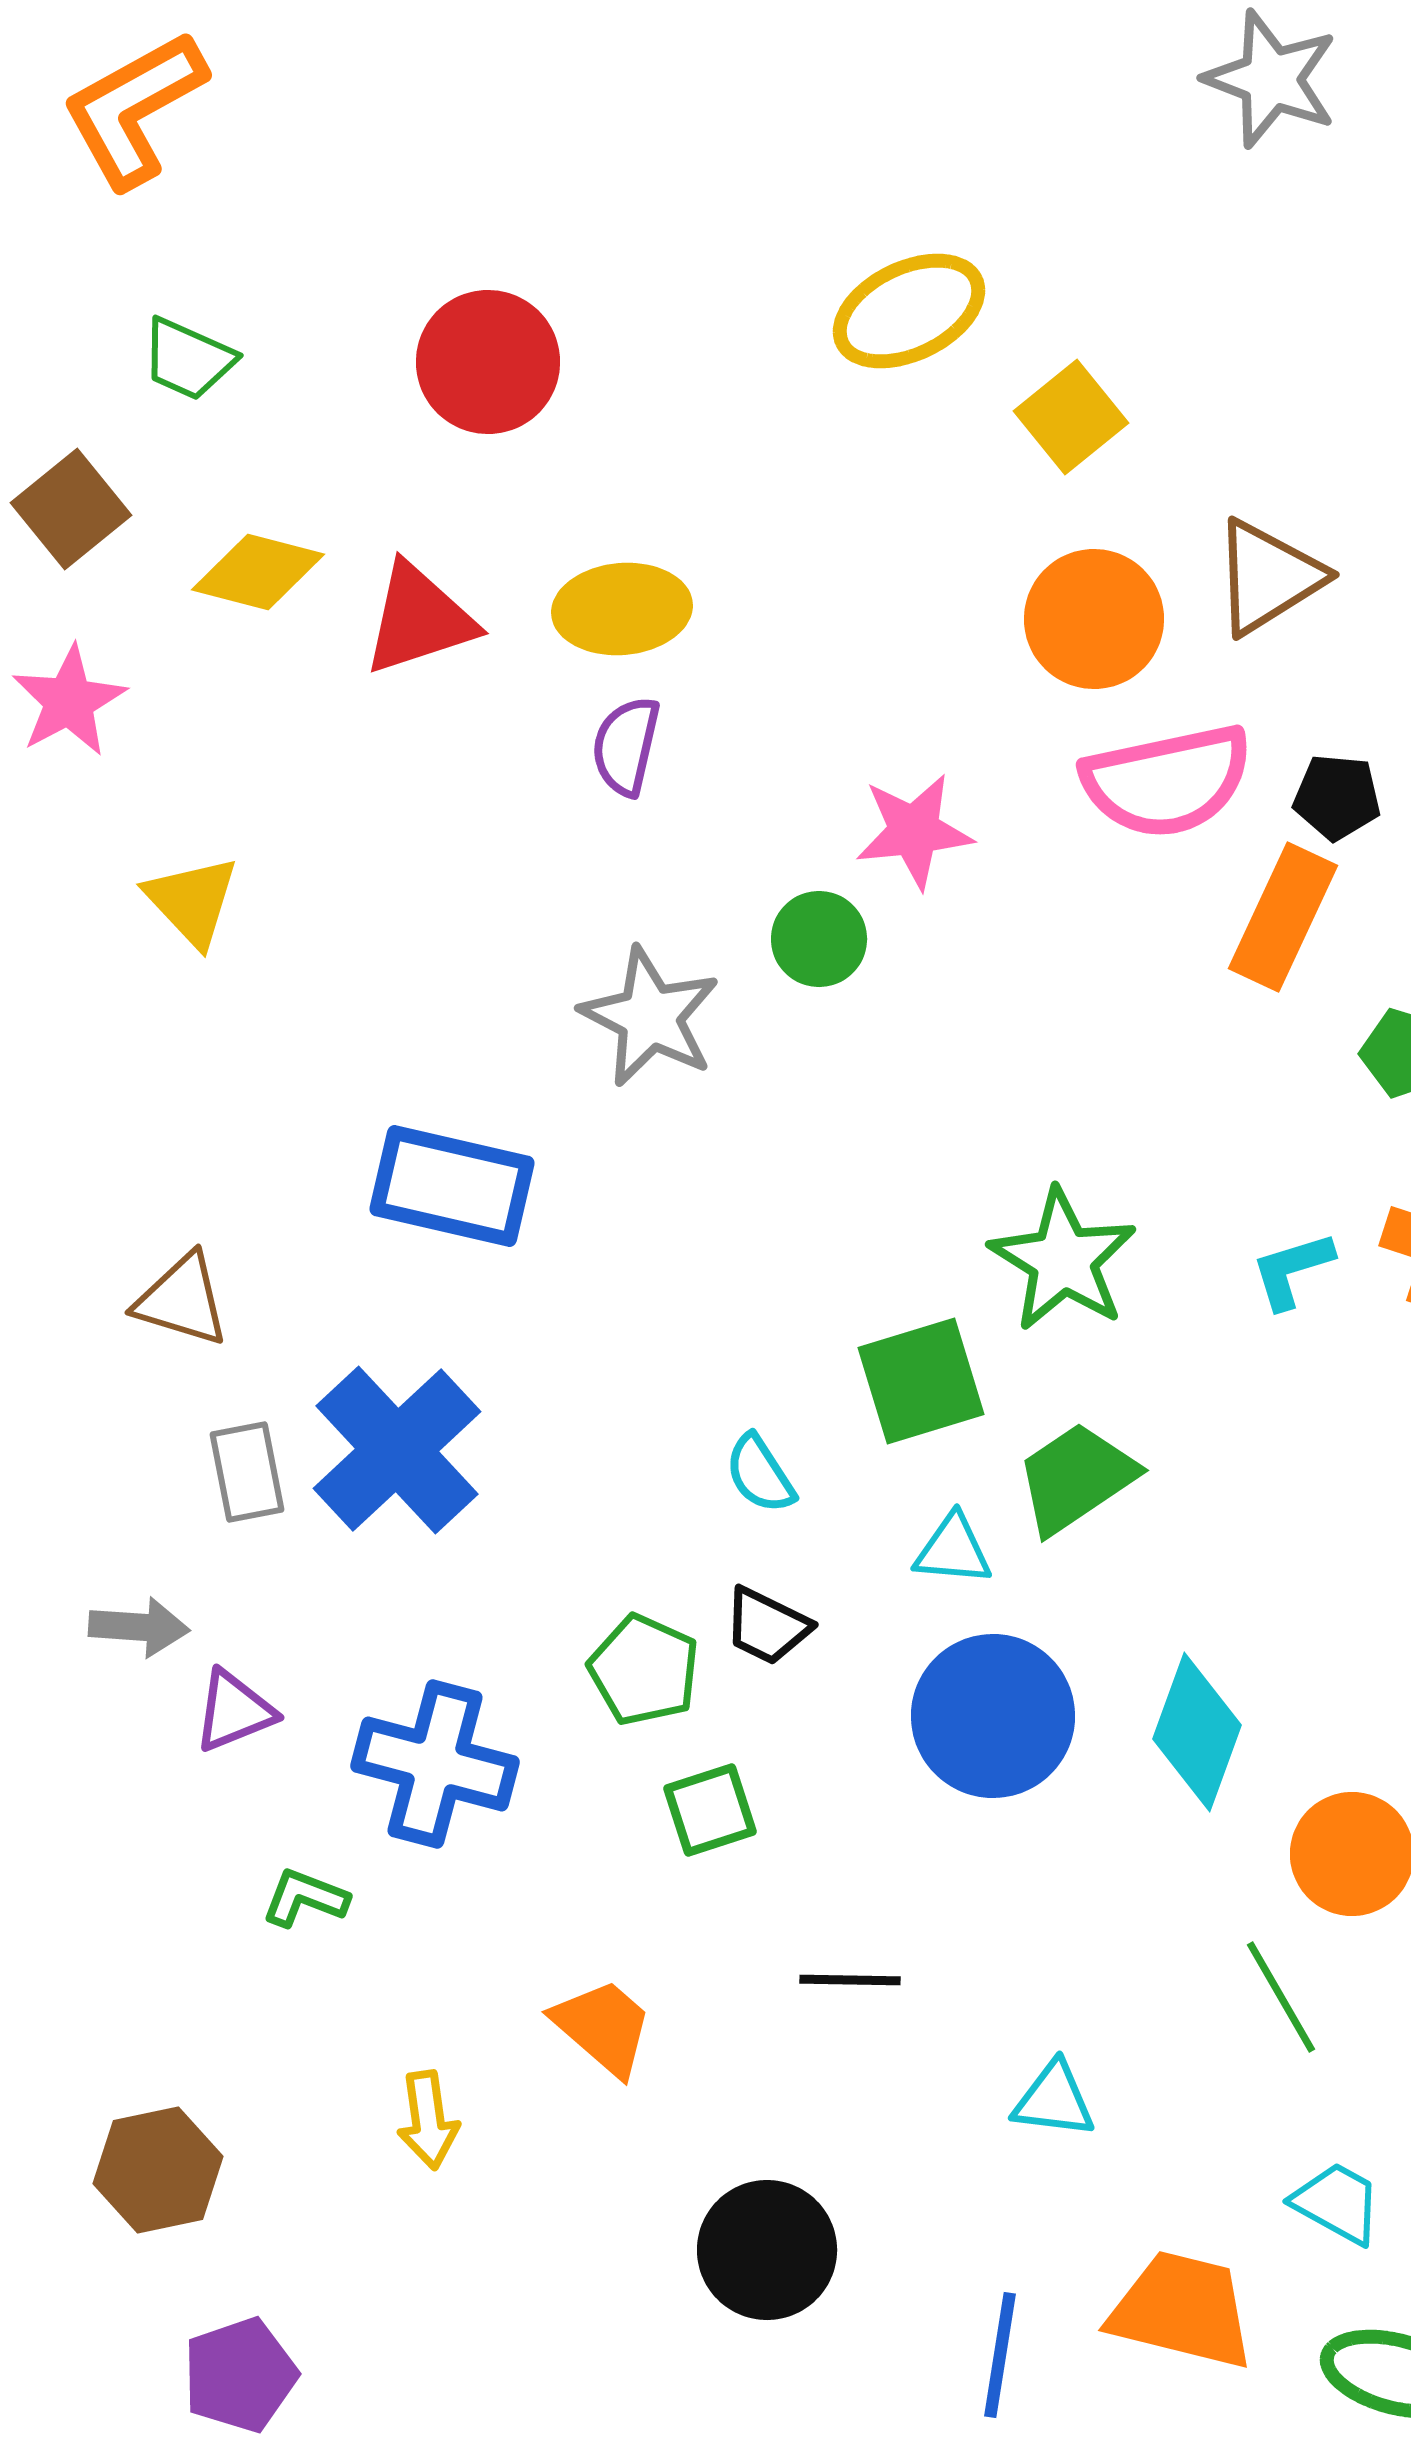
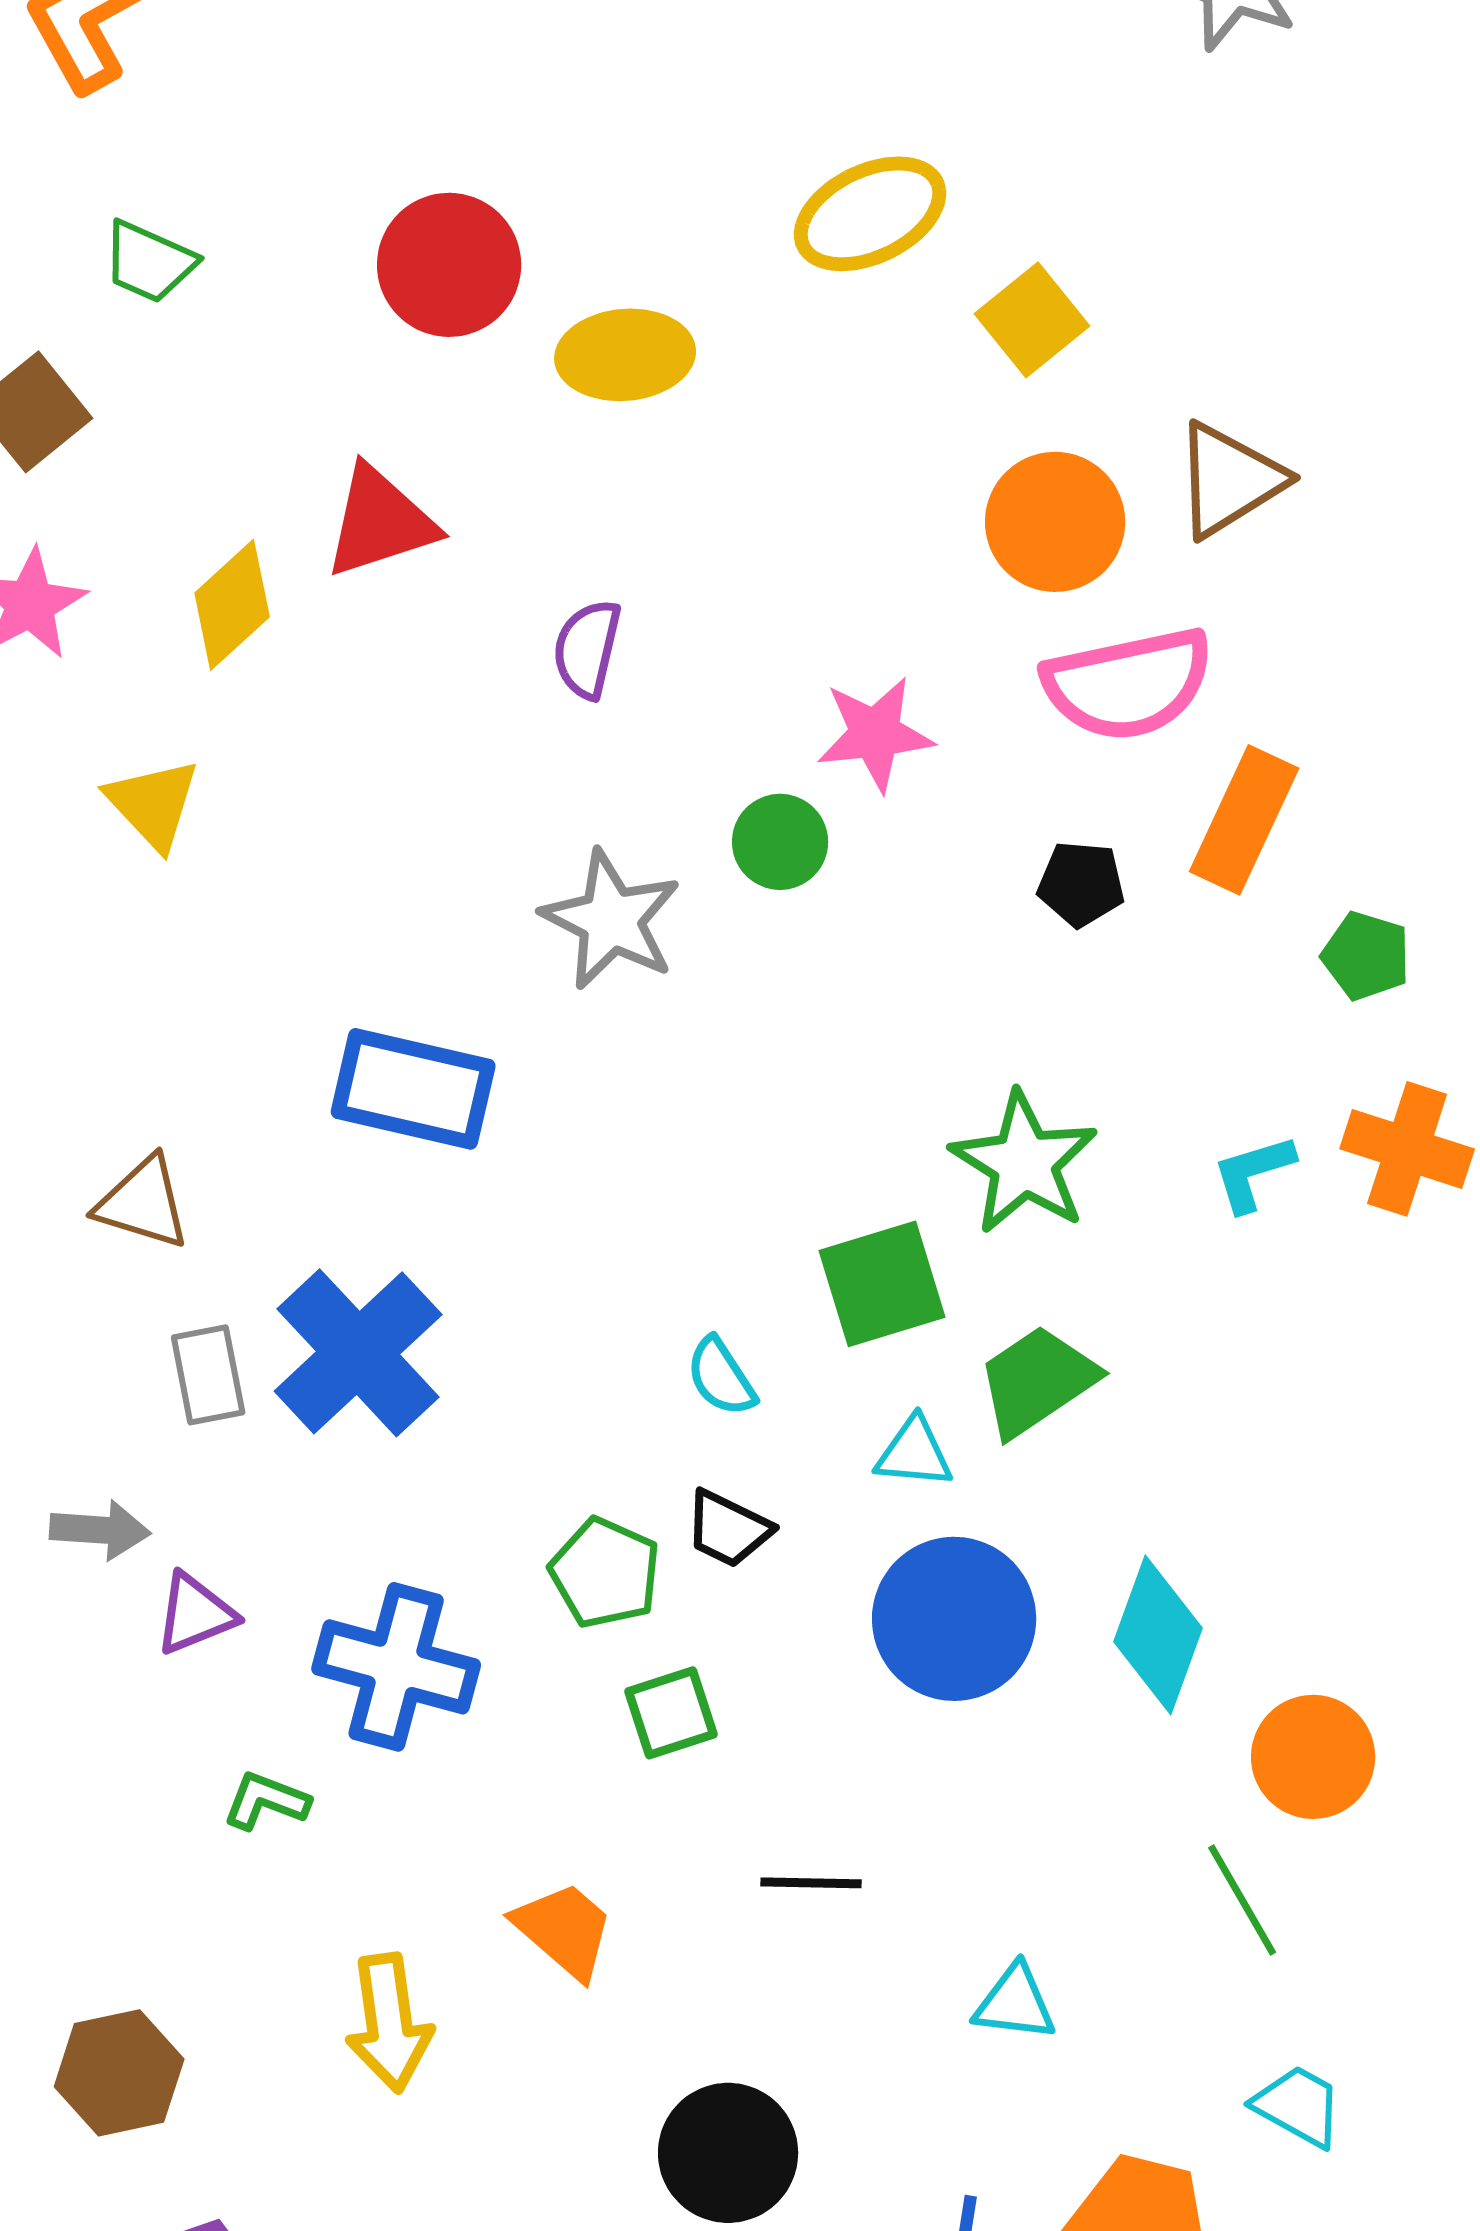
yellow diamond: (258, 572) -> (232, 605), moved, turned -57
yellow ellipse: (622, 609) -> (625, 355), moved
black pentagon: (1337, 797) -> (1081, 884), moved
yellow arrow: (428, 2120) -> (389, 2023), size x1.4

